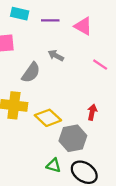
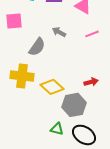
pink line: (100, 65) -> (92, 34), moved, turned -56
red arrow: (92, 112) -> (91, 82), turned 64

